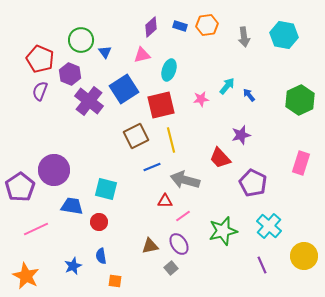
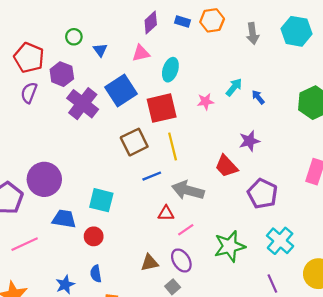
green circle: (81, 40) -> (74, 37), size x0.6

